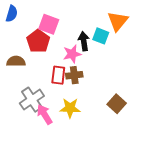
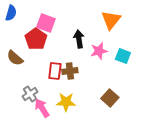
cyan square: (101, 36) -> (123, 56), moved
pink star: (72, 54) -> (99, 51), moved
brown semicircle: (16, 61) -> (15, 58), turned -138
gray cross: (32, 100) -> (30, 94), size x0.7

